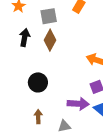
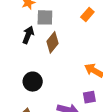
gray square: (49, 16) -> (45, 17), moved

